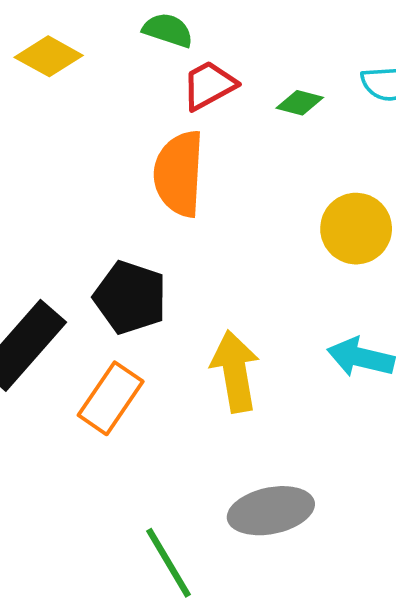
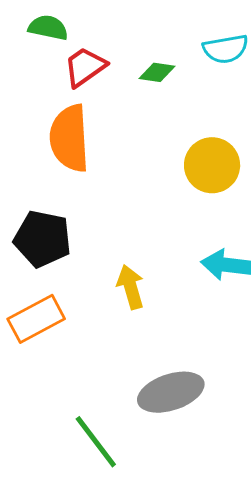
yellow arrow: (235, 371) -> (131, 287), size x0.7
orange rectangle: (111, 398) -> (36, 319), turned 34

